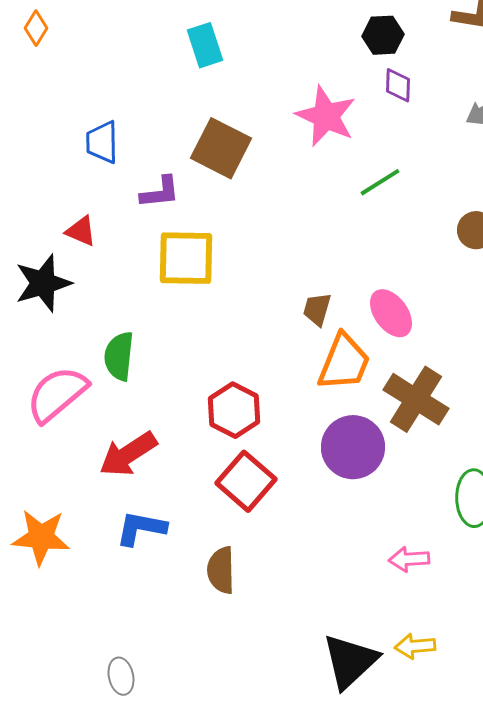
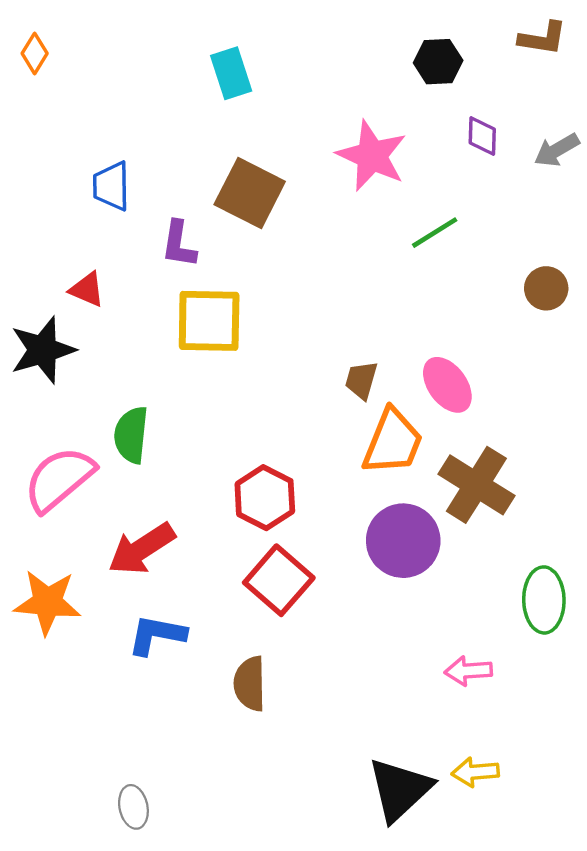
purple diamond: (398, 85) -> (482, 136), moved
purple L-shape: (160, 192) -> (179, 244), turned 105
orange star: (41, 537) -> (47, 602), moved

